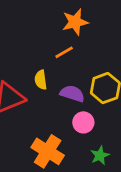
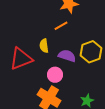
pink circle: (83, 122) -> (55, 75), moved

